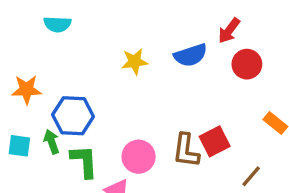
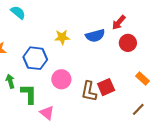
cyan semicircle: (57, 24) -> (18, 12), turned -147
blue hexagon: (73, 116) -> (35, 58), moved
pink circle: (139, 157) -> (61, 79), moved
brown line: (251, 176) -> (138, 109), moved

